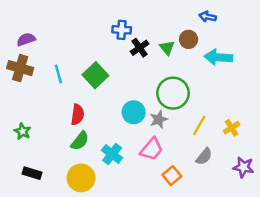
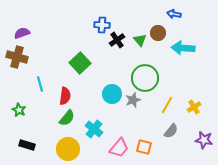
cyan line: (58, 74) -> (40, 84), moved
pink trapezoid: (152, 149) -> (119, 148), moved
orange square: (172, 176) -> (144, 147), turned -35

